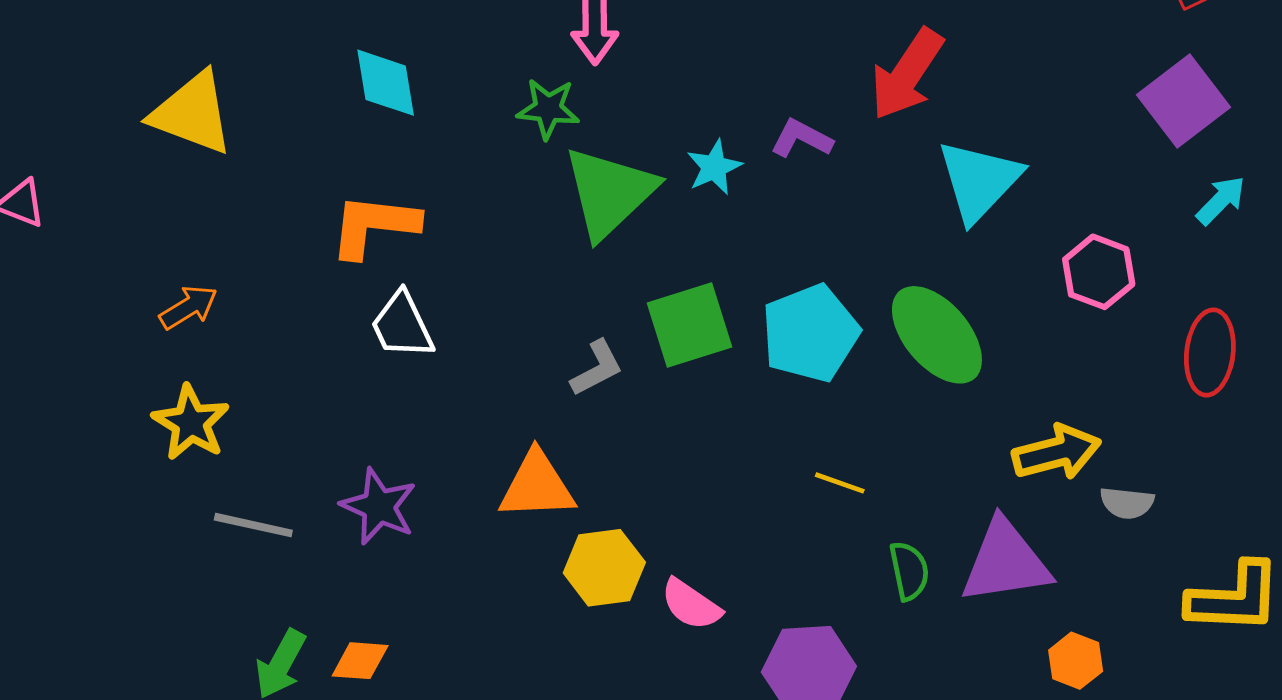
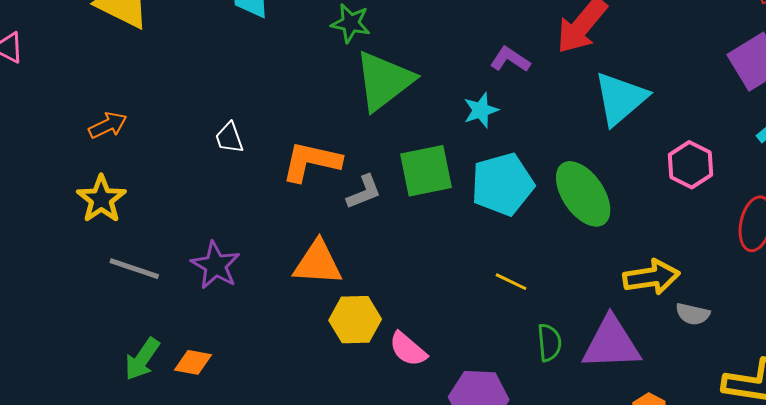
cyan star: (714, 167) -> (481, 110), moved
orange L-shape: (374, 226) -> (311, 162), moved
white trapezoid: (402, 325) -> (229, 138), moved, size x0.7

